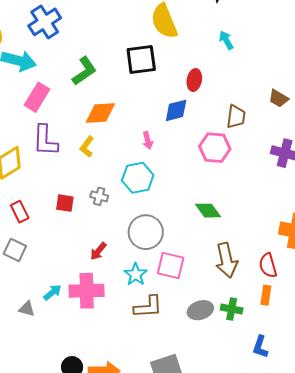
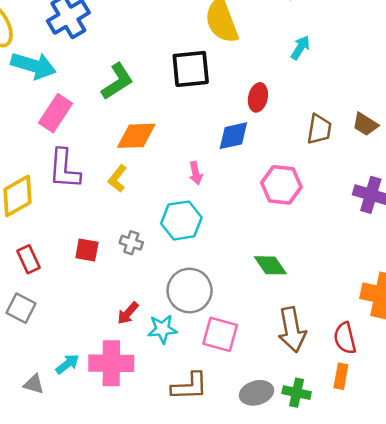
cyan arrow: (226, 40) -> (300, 48), turned 60
brown trapezoid: (236, 117) -> (319, 129), moved
cyan star: (136, 274) -> (162, 329), moved, turned 30

